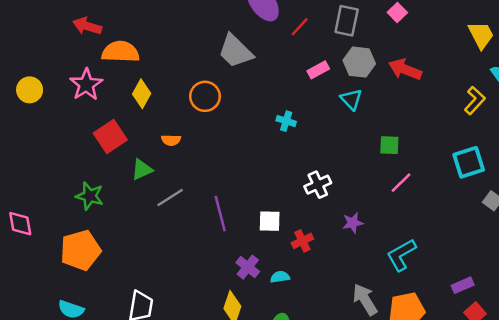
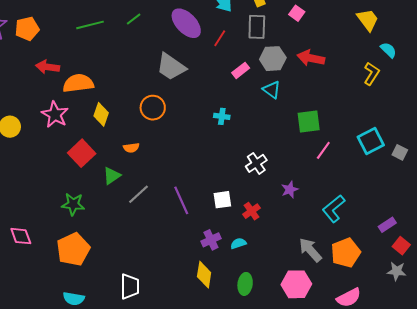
green square: (389, 145) -> (309, 122), size x1.4
cyan square: (469, 162) -> (371, 141), moved
purple cross: (248, 267) -> (211, 240), turned 36

